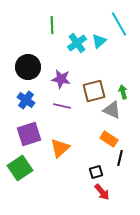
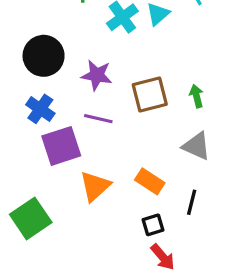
gray triangle: (112, 110) -> (196, 146), moved
purple square: (29, 134) -> (61, 146), moved
orange rectangle: (109, 139) -> (150, 181), moved

